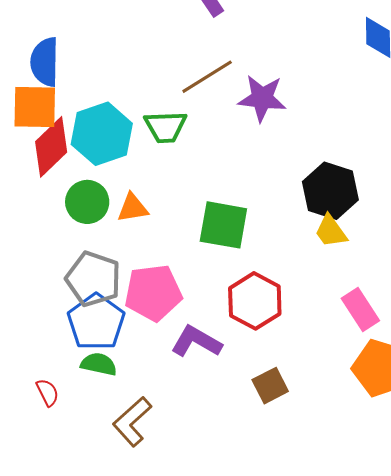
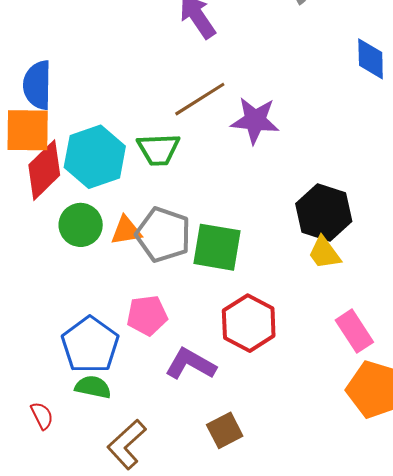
gray pentagon: (93, 279) -> (163, 235), moved
pink pentagon: (153, 293) -> (147, 315), size x0.7
brown square: (270, 386) -> (225, 430), moved

